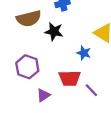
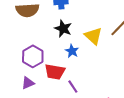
black star: (54, 32) -> (63, 29), moved
purple hexagon: (27, 67) -> (33, 56), moved

